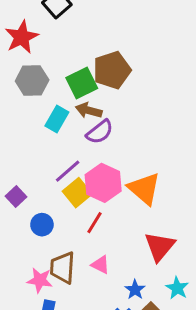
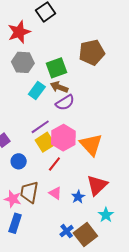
brown pentagon: (112, 70) -> (92, 52), moved
blue star: (135, 290) -> (78, 197), moved

